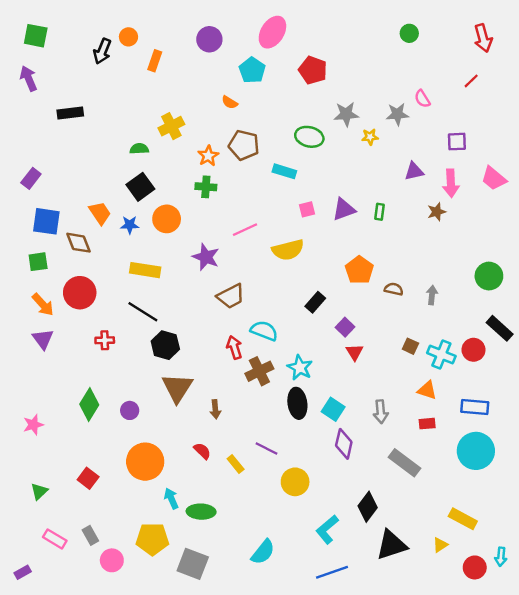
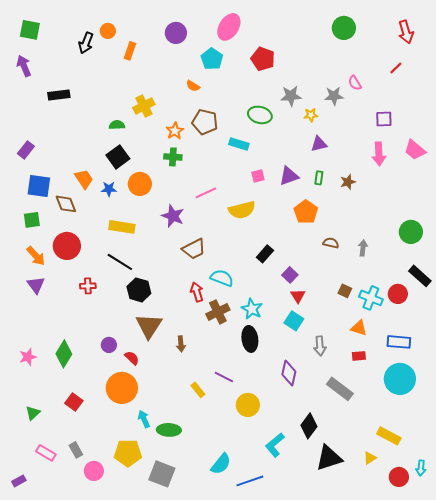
green circle: (409, 33) -> (344, 28), size x1.5
purple triangle: (414, 171) -> (319, 144), moved
brown star: (437, 212) -> (348, 182), moved
orange pentagon: (359, 270) -> (306, 212), moved
green diamond: (89, 405) -> (64, 354), moved
cyan square: (333, 409) -> (294, 321), moved
red semicircle: (202, 451) -> (132, 358), moved
blue line: (332, 572) -> (250, 481), moved

